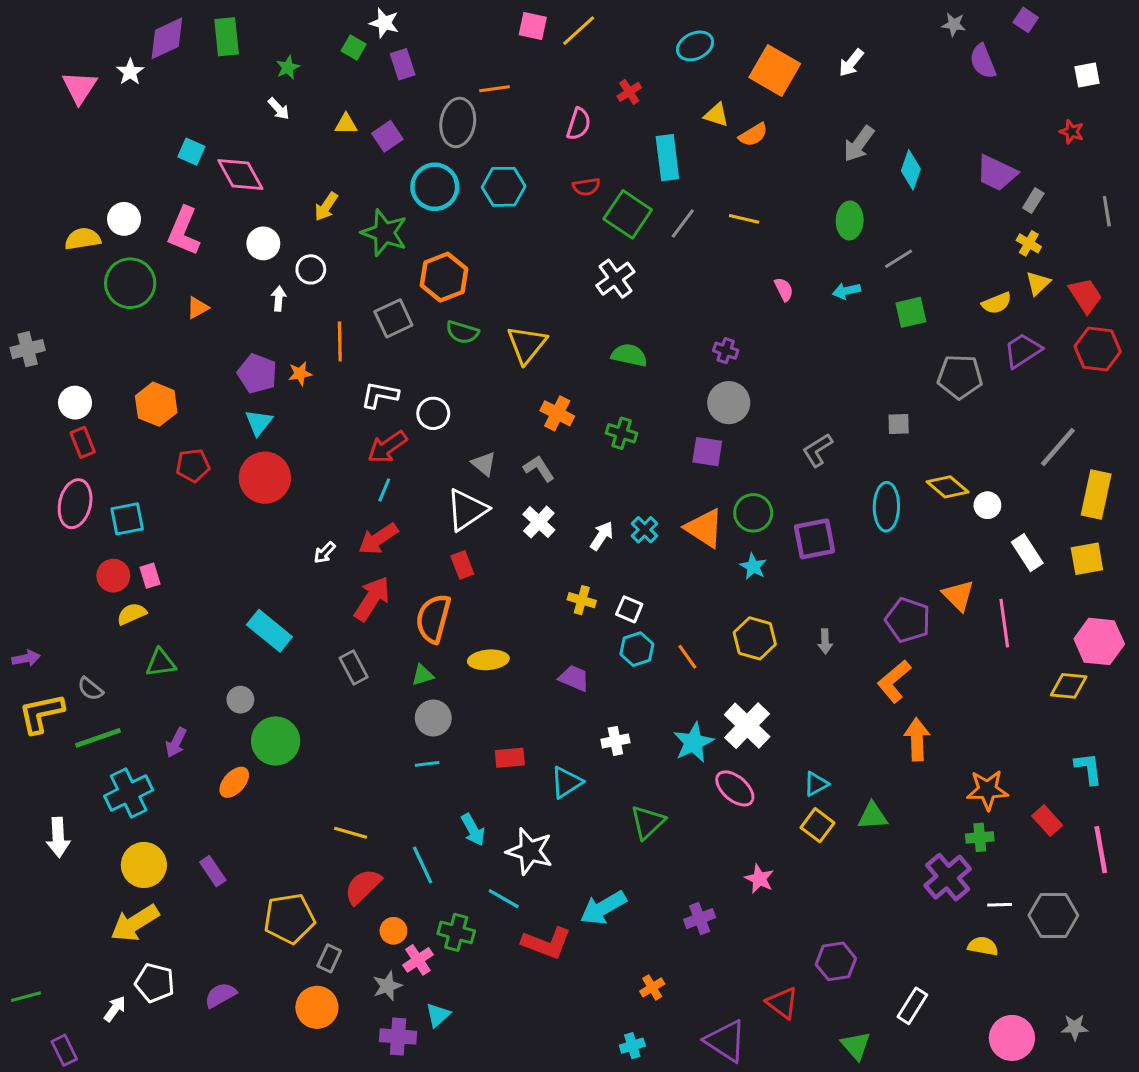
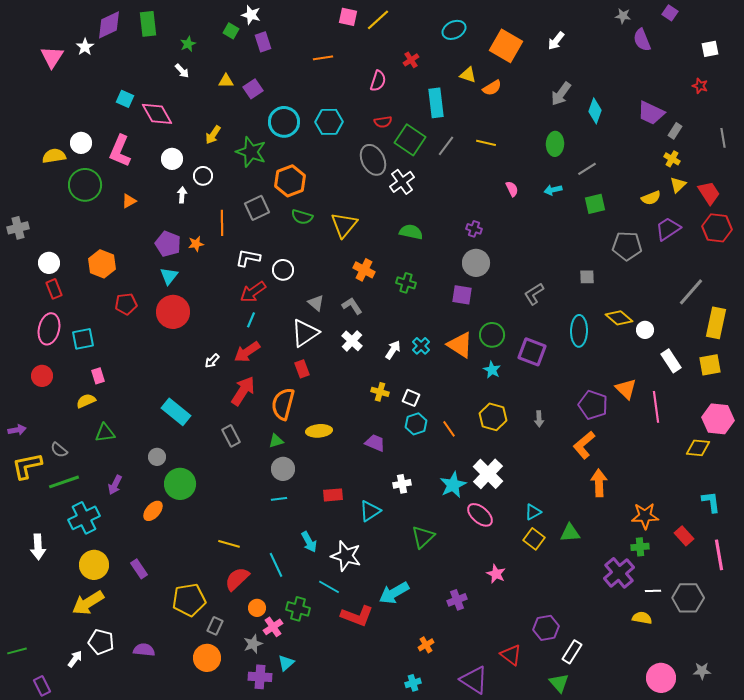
gray ellipse: (458, 122) -> (373, 160), moved, turned -36
purple square: (814, 539) -> (532, 352), turned 32
red circle: (113, 576) -> (42, 376), moved
purple semicircle: (220, 995) -> (144, 650), turned 35
white rectangle: (912, 1006) -> (572, 652), moved

